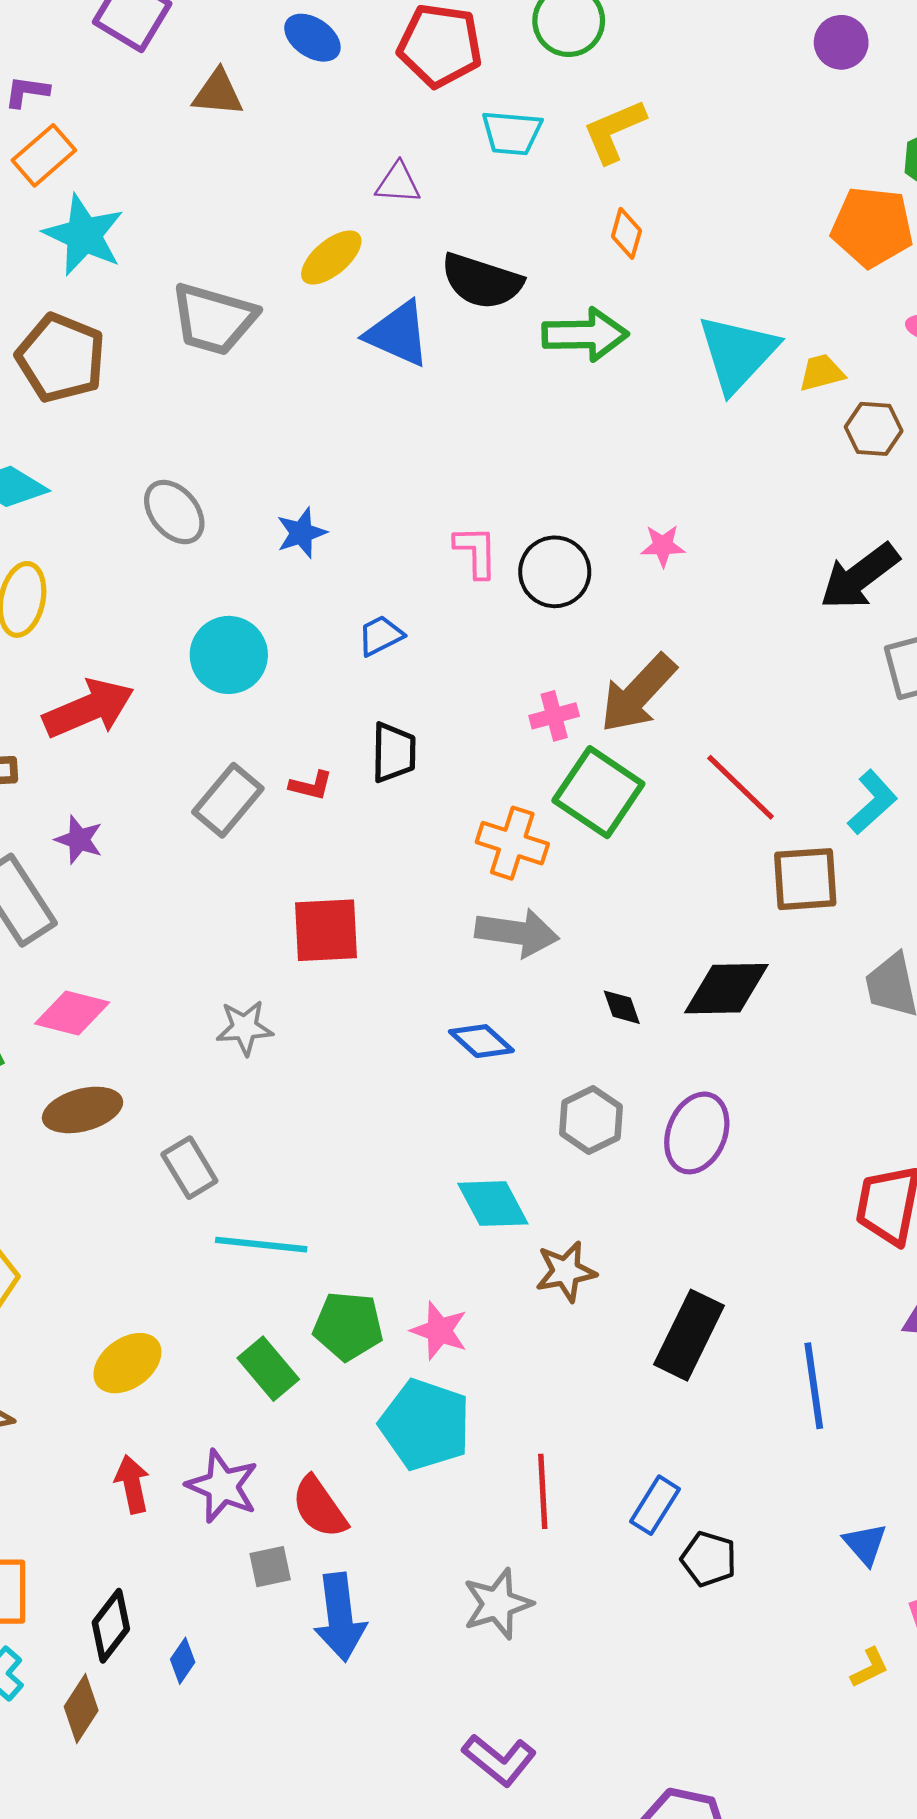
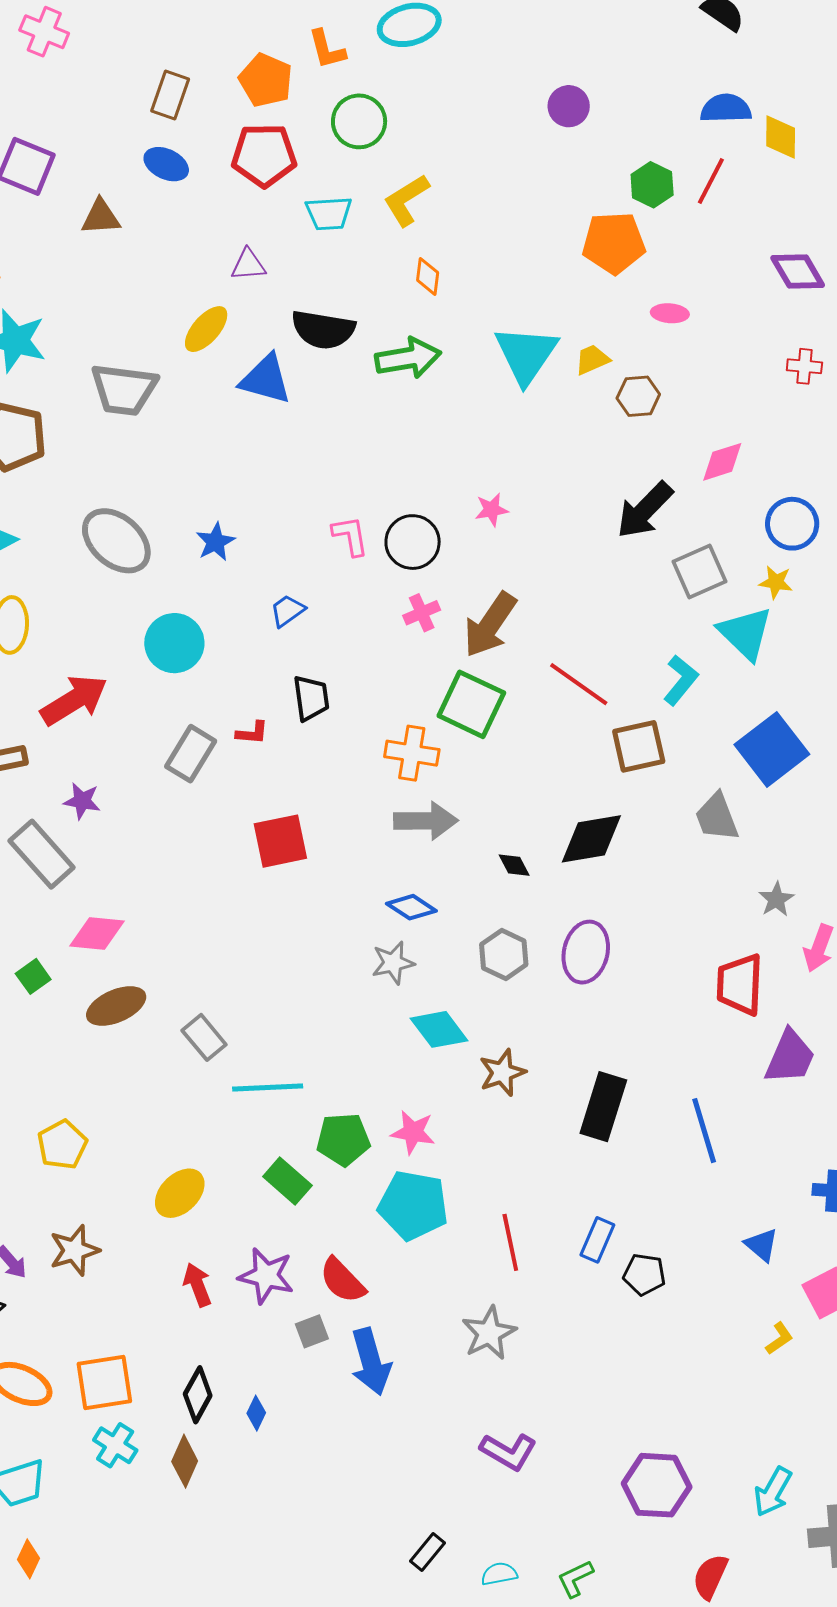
gray ellipse: (174, 512) -> (116, 541), size x1.4
pink cross: (554, 716) -> (422, 613), moved
gray star: (245, 1028) -> (393, 963), moved

